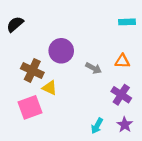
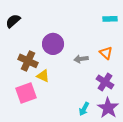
orange triangle: (122, 61) -> (106, 53), turned 40
gray arrow: (94, 68) -> (81, 59), turned 144
purple star: (125, 125) -> (108, 108), size x1.5

